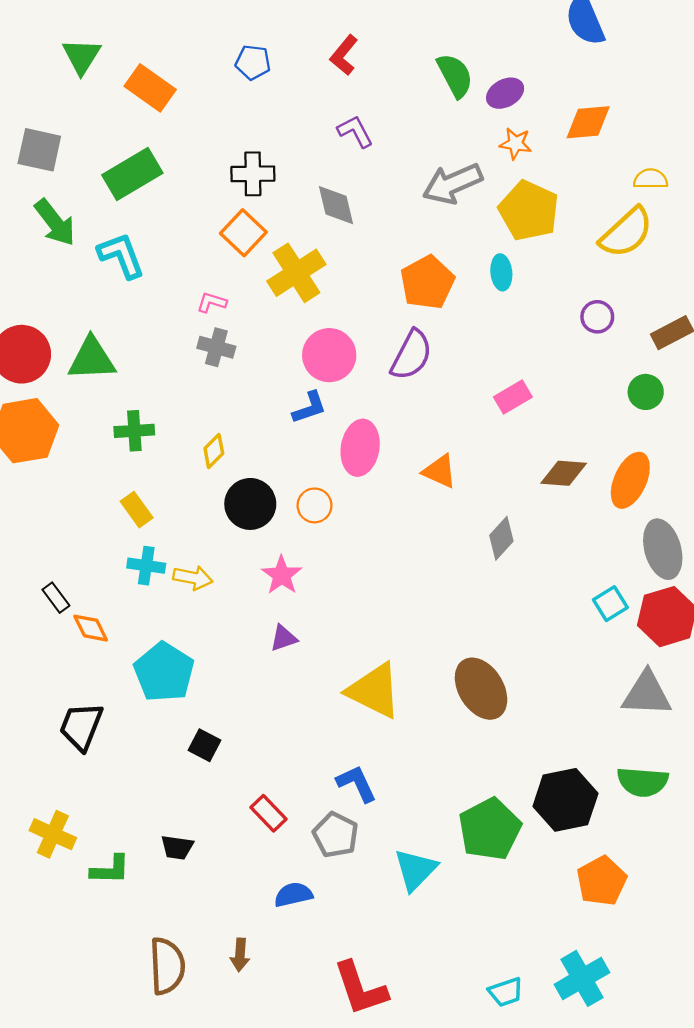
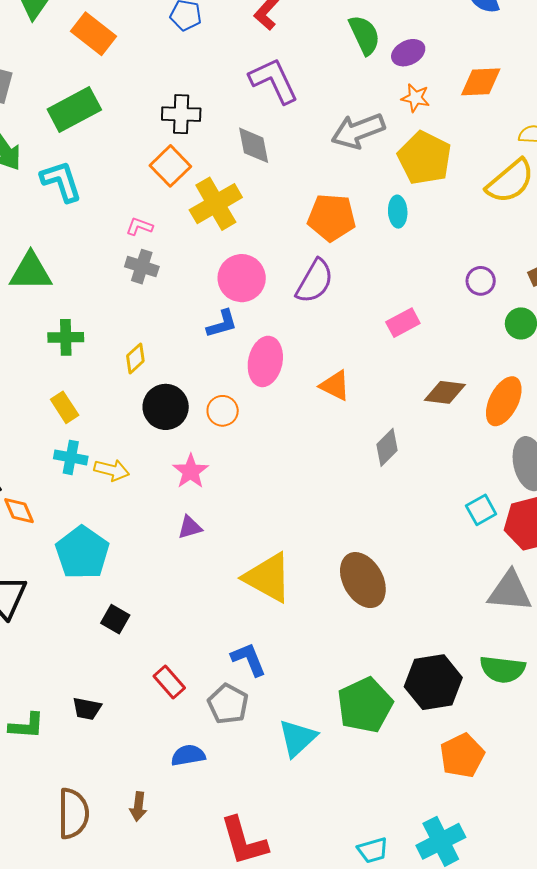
purple L-shape: (355, 131) -> (274, 81), size x1.6
orange pentagon: (427, 282) -> (332, 218), turned 30
purple circle: (597, 317) -> (481, 281), moved

